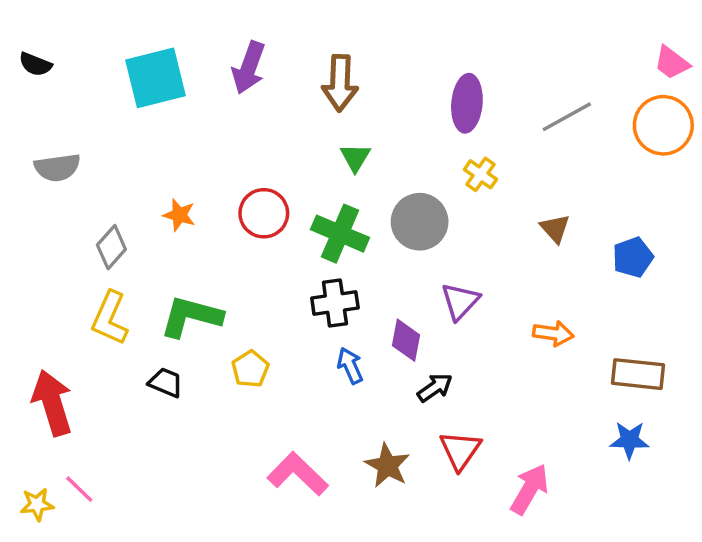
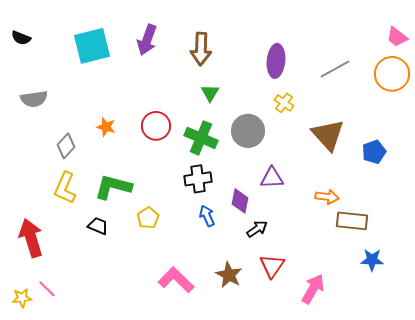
brown triangle: (555, 228) -> (328, 135), size x1.8
purple triangle: (460, 301) -> (272, 178), turned 45
brown rectangle: (638, 374) -> (352, 221), moved

